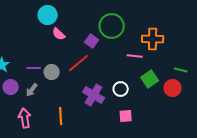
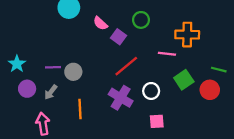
green circle: (112, 26) -> (141, 20), size x0.6
pink semicircle: (59, 34) -> (100, 23), moved
red line: (79, 63) -> (126, 66), moved
orange line: (61, 116) -> (80, 109), moved

